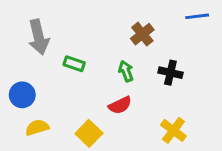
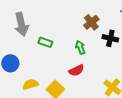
black cross: (170, 73) -> (110, 38), moved
yellow semicircle: (37, 127) -> (30, 84), moved

